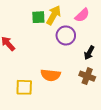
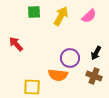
green square: (38, 17) -> (34, 12), moved
purple circle: (66, 35) -> (70, 58), moved

